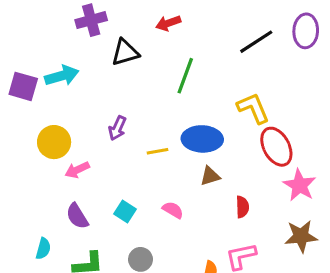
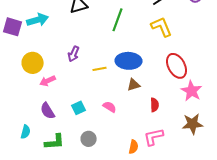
yellow L-shape: (253, 108) -> (162, 27), moved
cyan square: (125, 212) -> (79, 108), turned 32

